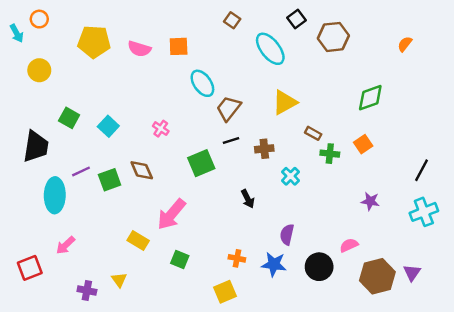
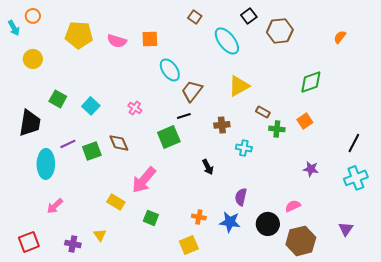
black line: (231, 140) -> (184, 116), moved
cyan cross: (291, 176) -> (244, 148), turned -35
red square: (30, 268) -> (29, 242), moved
brown hexagon: (377, 276) -> (301, 241), moved

